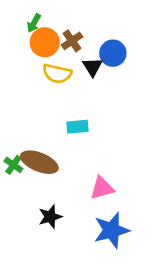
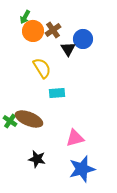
yellow semicircle: (57, 74) -> (42, 68), moved, turned -135
black star: (50, 217) -> (37, 159), turned 30

